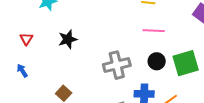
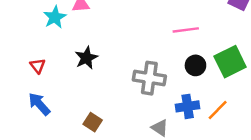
gray cross: (117, 65) -> (149, 78), turned 32
blue arrow: (22, 71) -> (39, 104), size x1.5

